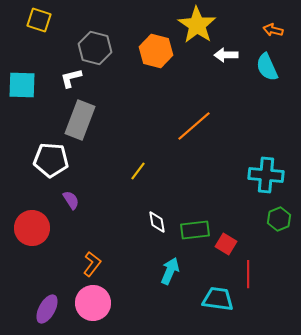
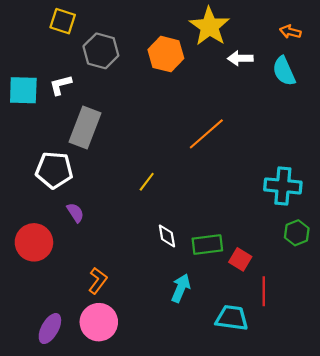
yellow square: (39, 20) -> (63, 21), moved
white L-shape: (71, 78) -> (61, 85), moved

